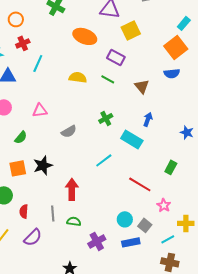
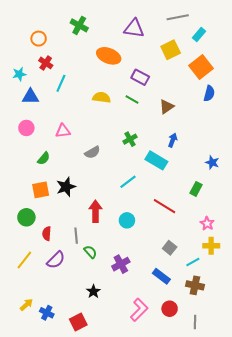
cyan rectangle: (184, 23) -> (199, 35), moved
yellow square: (131, 30) -> (171, 50), moved
red cross: (23, 43) -> (46, 63), turned -32
blue semicircle: (172, 73) -> (209, 93), moved, turned -70
brown triangle: (142, 86) -> (167, 107), turned 35
blue star: (187, 132) -> (212, 162), moved
pink star: (164, 205) -> (207, 223), moved
cyan circle: (125, 219) -> (127, 220), moved
green semicircle: (74, 221) -> (90, 252), moved, turned 40
blue rectangle: (131, 242) -> (161, 276), moved, turned 48

